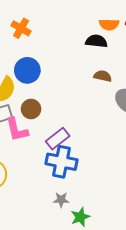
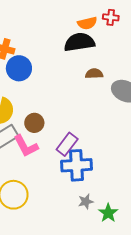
black semicircle: (96, 41) -> (79, 42), size x1.4
blue circle: (27, 70) -> (19, 68), moved

